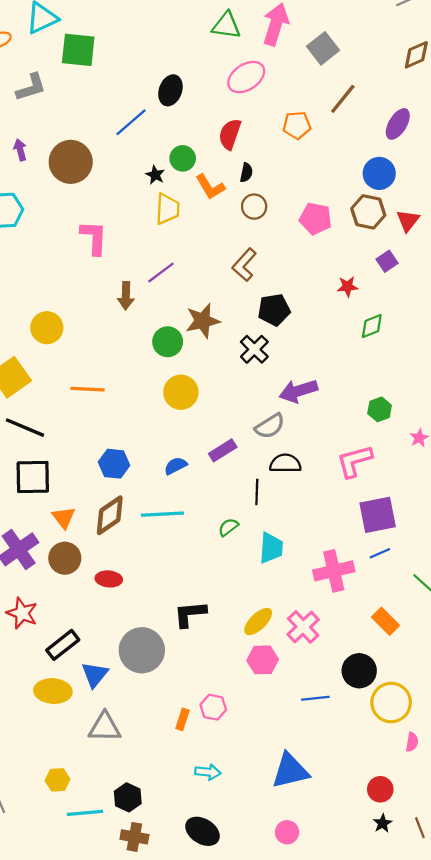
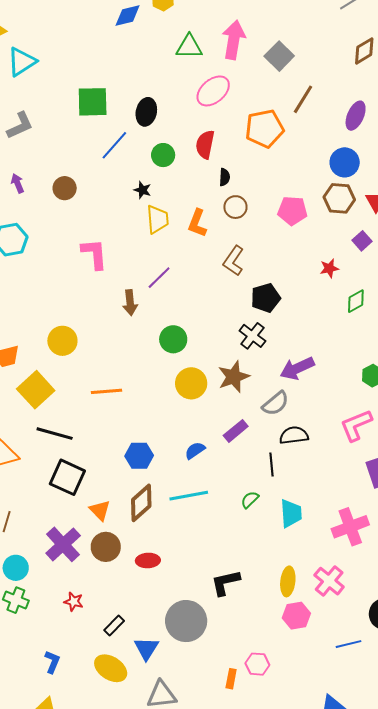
green square: (78, 50) -> (93, 102), moved
orange pentagon: (297, 125) -> (265, 129), size x1.5
green circle: (183, 158) -> (163, 155), moved
brown circle: (71, 162) -> (65, 188), size x0.6
orange L-shape: (210, 187) -> (197, 223), moved, turned 60
brown star: (203, 321) -> (234, 377), moved
black square: (33, 477) -> (67, 477), turned 33
red star: (22, 613) -> (74, 602), size x0.7
yellow ellipse: (258, 622) -> (288, 581), turned -32
black rectangle: (63, 645) -> (114, 625), size x0.7
yellow ellipse: (53, 691) -> (111, 668), turned 36

